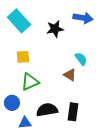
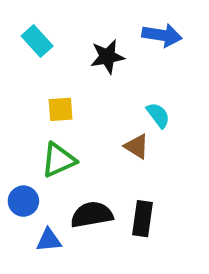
cyan rectangle: (19, 21) -> (37, 41), size x0.7
yellow square: (23, 57) -> (61, 109), moved

